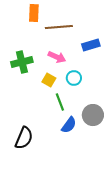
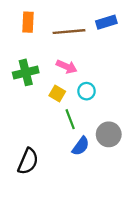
orange rectangle: (34, 13) -> (28, 22), moved
blue rectangle: (91, 45) -> (106, 22), moved

